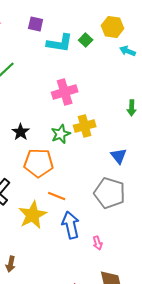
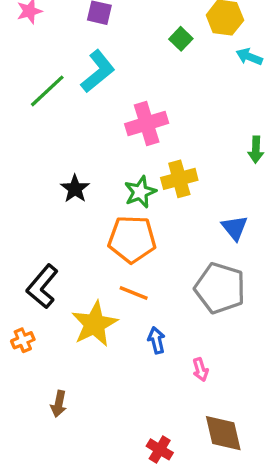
cyan L-shape: (60, 43) -> (98, 71), moved, turned -48
orange pentagon: (39, 163) -> (132, 239), moved
blue arrow: (71, 225) -> (156, 340), size x0.6

